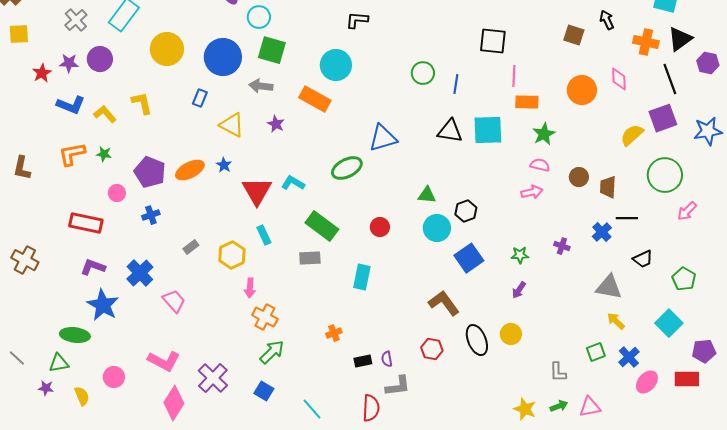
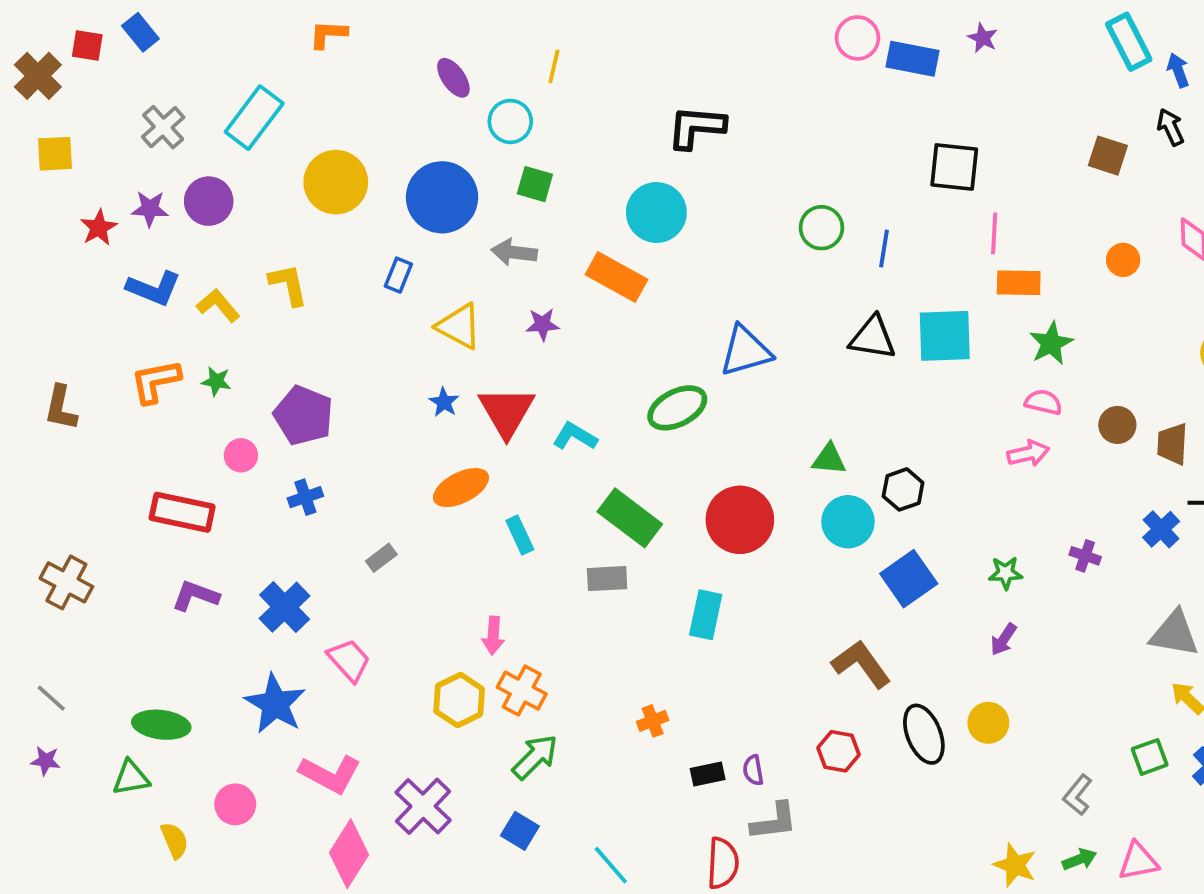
black L-shape: (357, 20) -> (696, 127), size x1.4
green square: (272, 50) -> (535, 184), size x0.7
orange circle: (582, 90) -> (1123, 260), size x0.6
purple star: (276, 124) -> (543, 324), turned -30
orange ellipse: (190, 170) -> (461, 488), moved
red triangle: (257, 191) -> (507, 412), moved
red circle: (380, 227) -> (740, 520), size x1.8
yellow hexagon: (232, 255) -> (459, 700), moved
blue star: (103, 305) -> (275, 704), moved
gray line: (17, 358) -> (51, 698), moved
gray L-shape: (558, 372) -> (1078, 795), turned 40
purple star: (46, 388) -> (46, 761), moved

